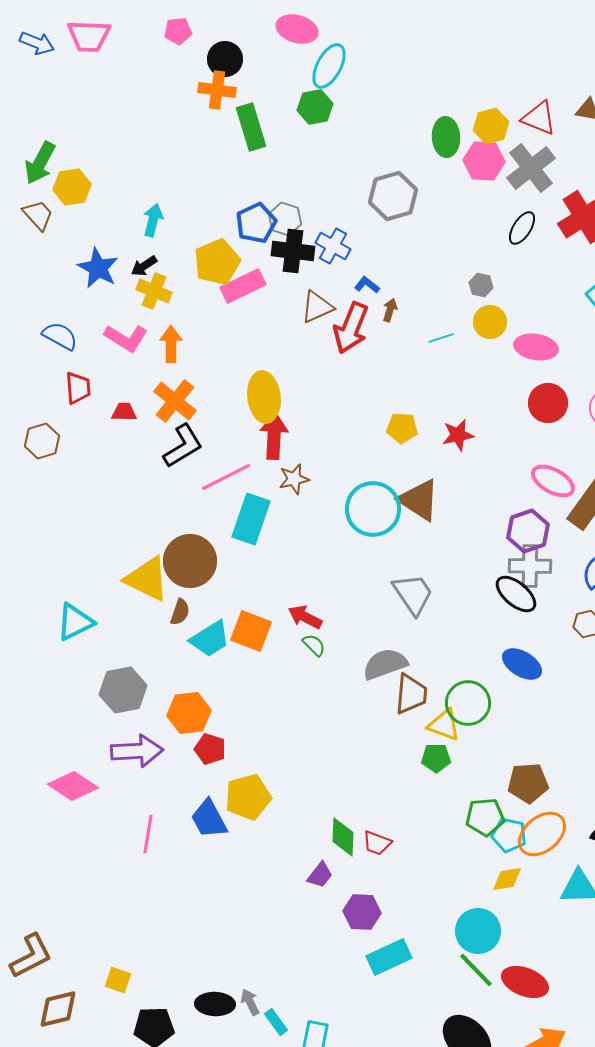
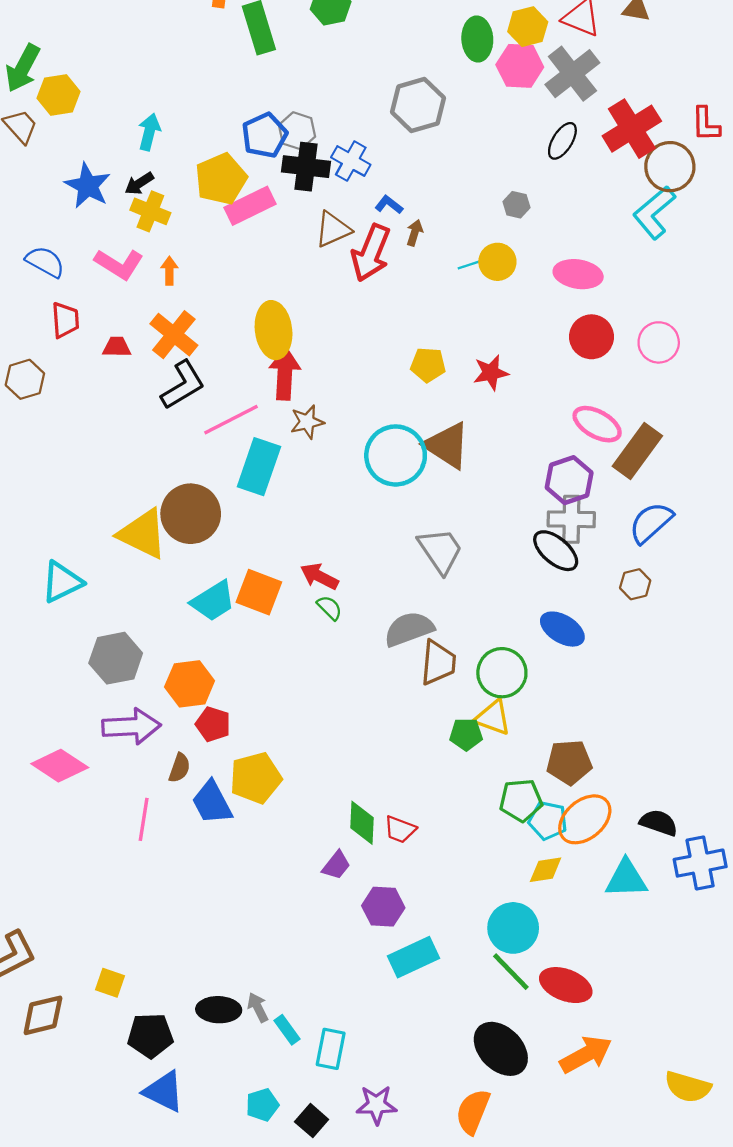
yellow circle: (490, 322) -> (497, 262), moved
orange arrow: (171, 344) -> (169, 271), size x0.7
brown semicircle: (180, 612) -> (179, 768), moved
yellow triangle: (444, 725) -> (493, 717), moved

